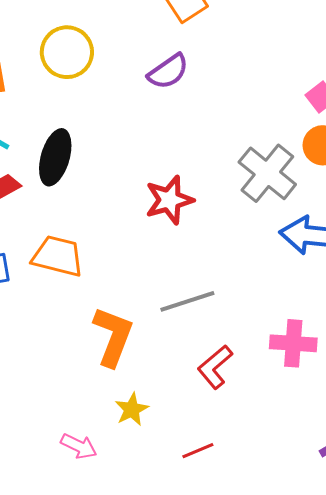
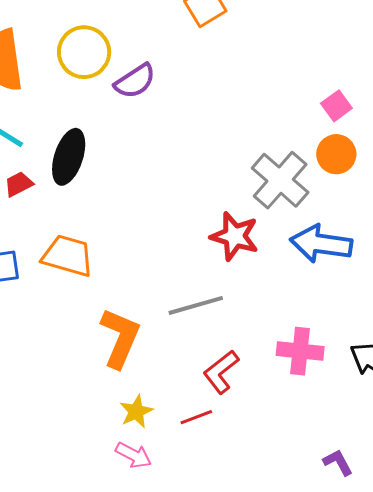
purple semicircle: (168, 72) -> (135, 81), moved
red star: (169, 200) -> (235, 236), moved, turned 30
pink arrow: (79, 446) -> (134, 455), moved
red line: (198, 451) -> (196, 417), moved

